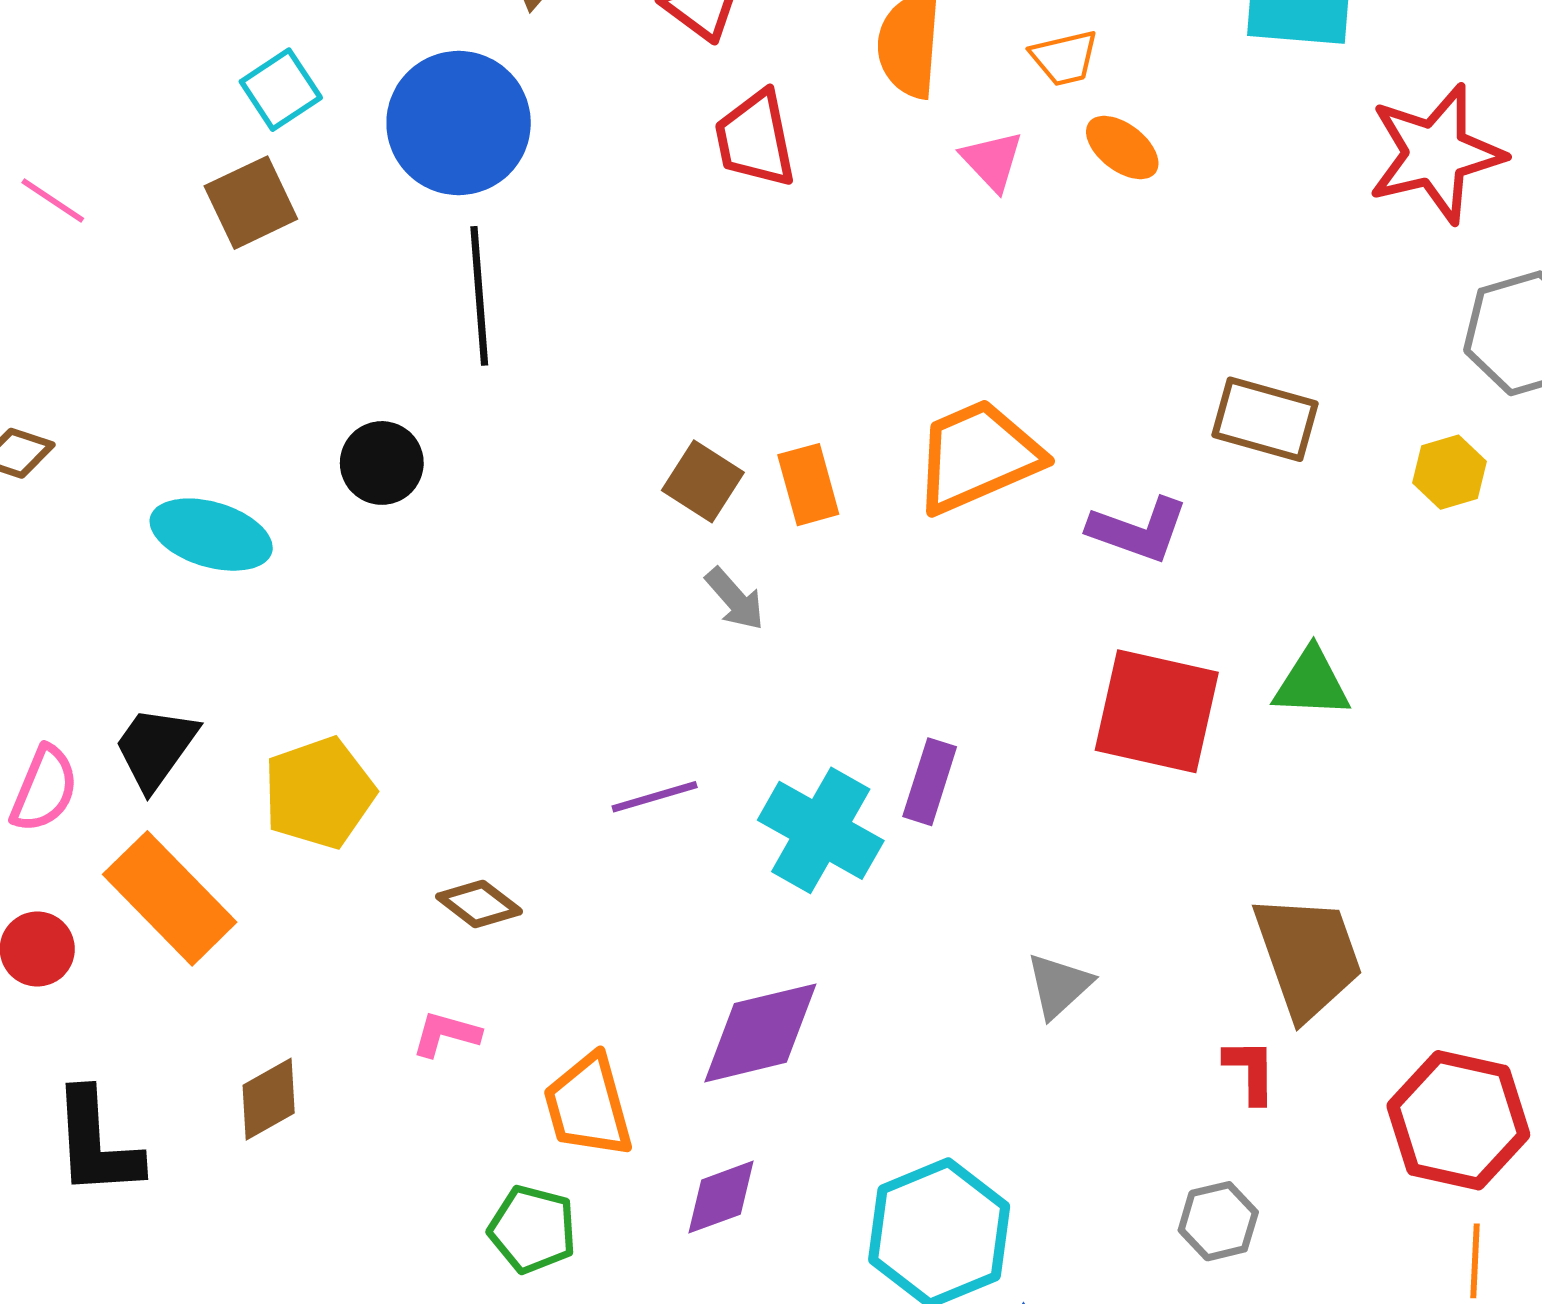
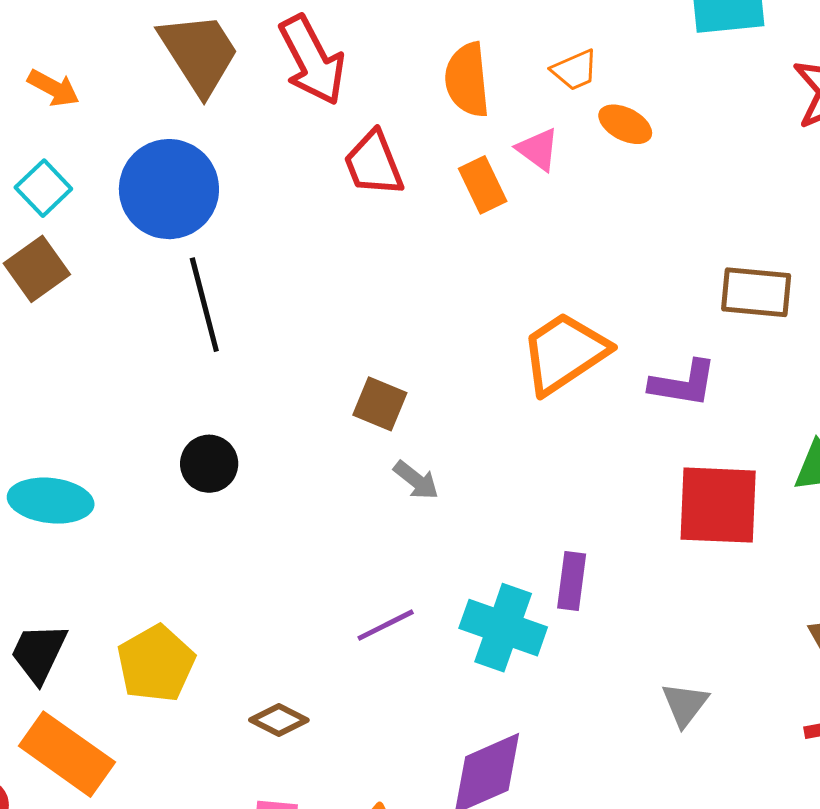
black circle: (382, 463) -> (209, 464), moved
orange rectangle: (808, 485) -> (483, 185), moved

